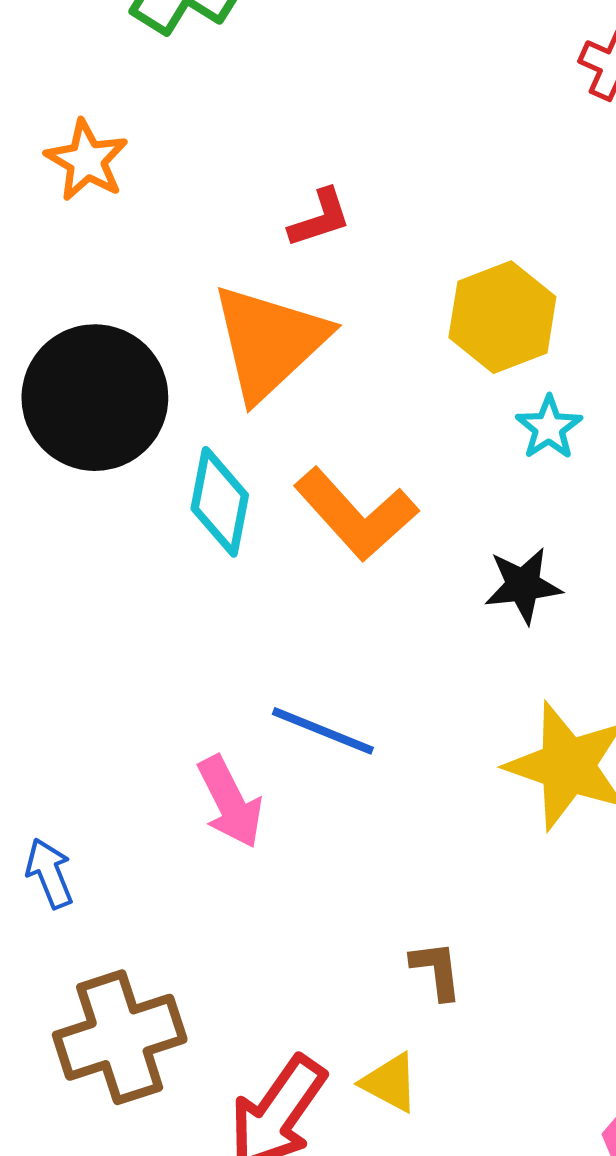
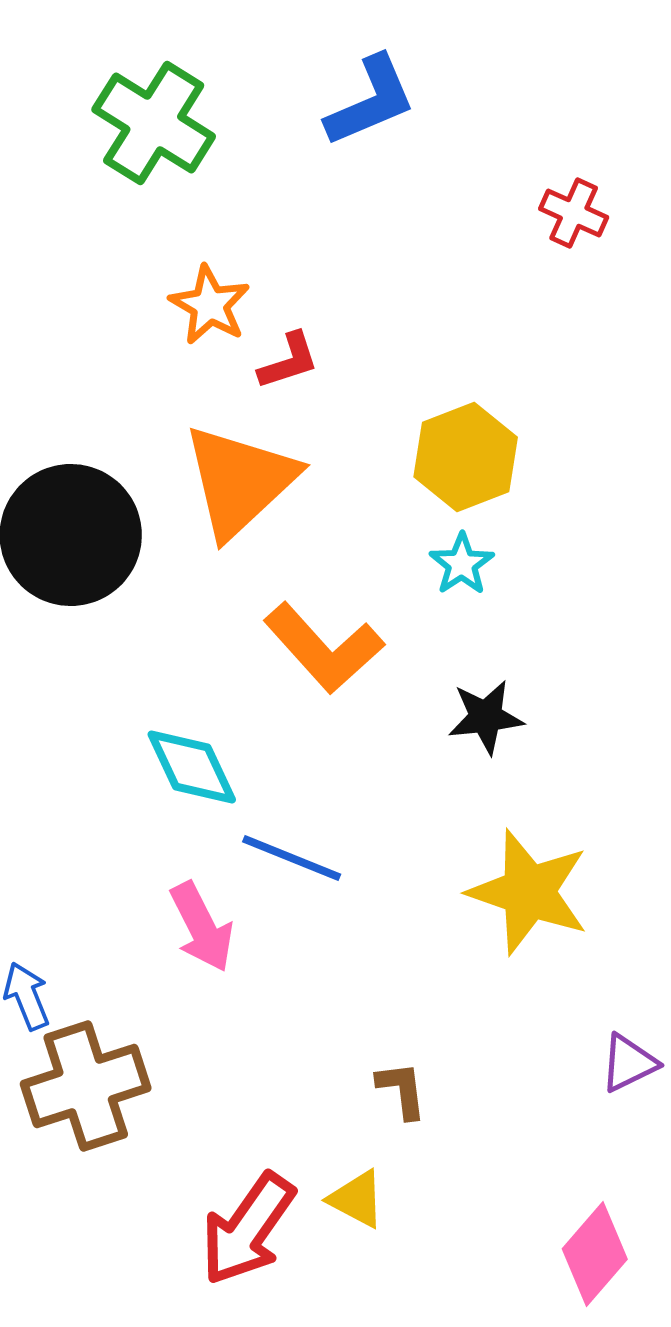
orange star: (87, 160) -> (210, 305), moved
cyan star: (549, 428) -> (462, 564), moved
cyan diamond: (220, 502) -> (192, 767), moved, turned -36
brown cross: (120, 1037) -> (86, 1086), moved

